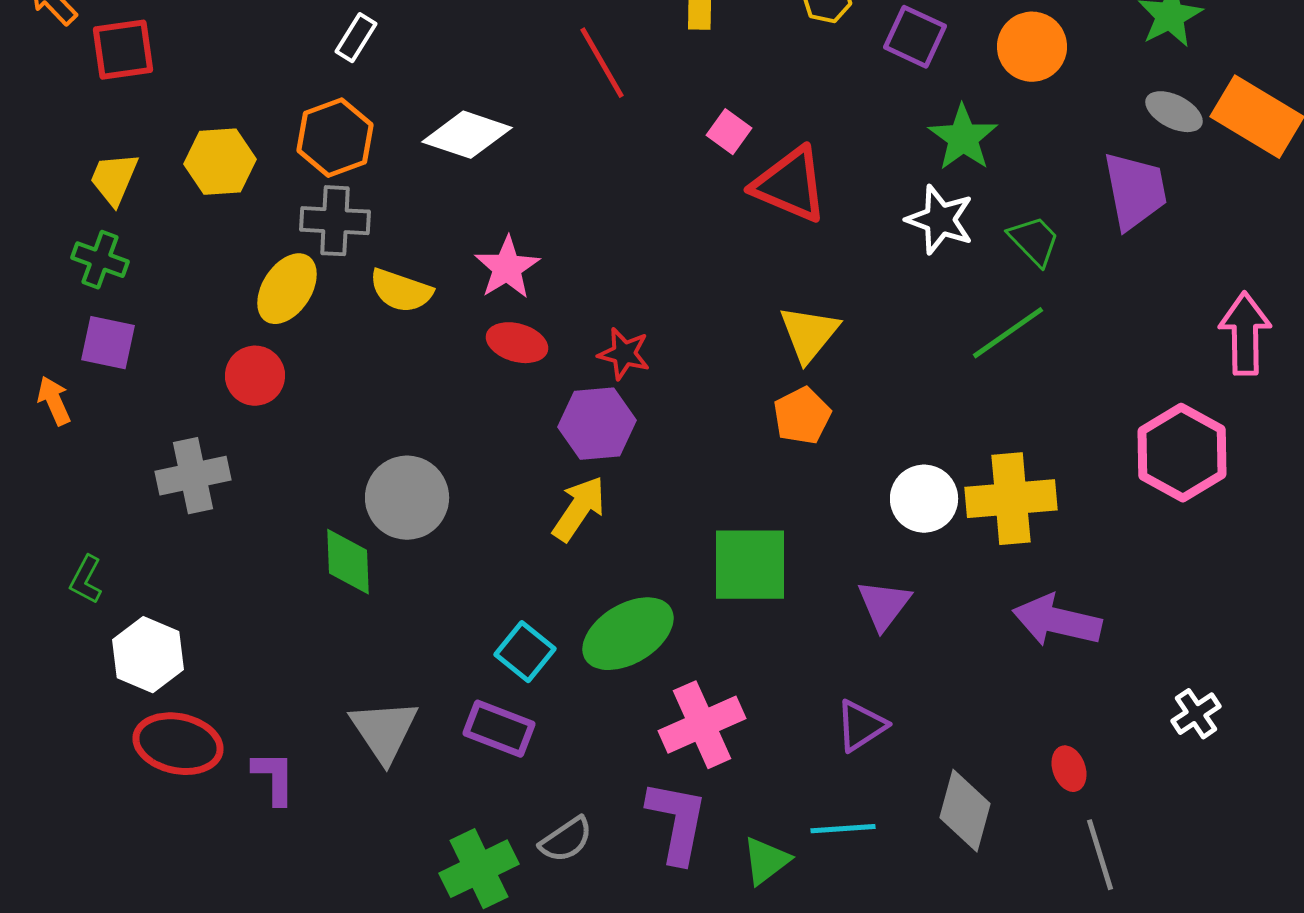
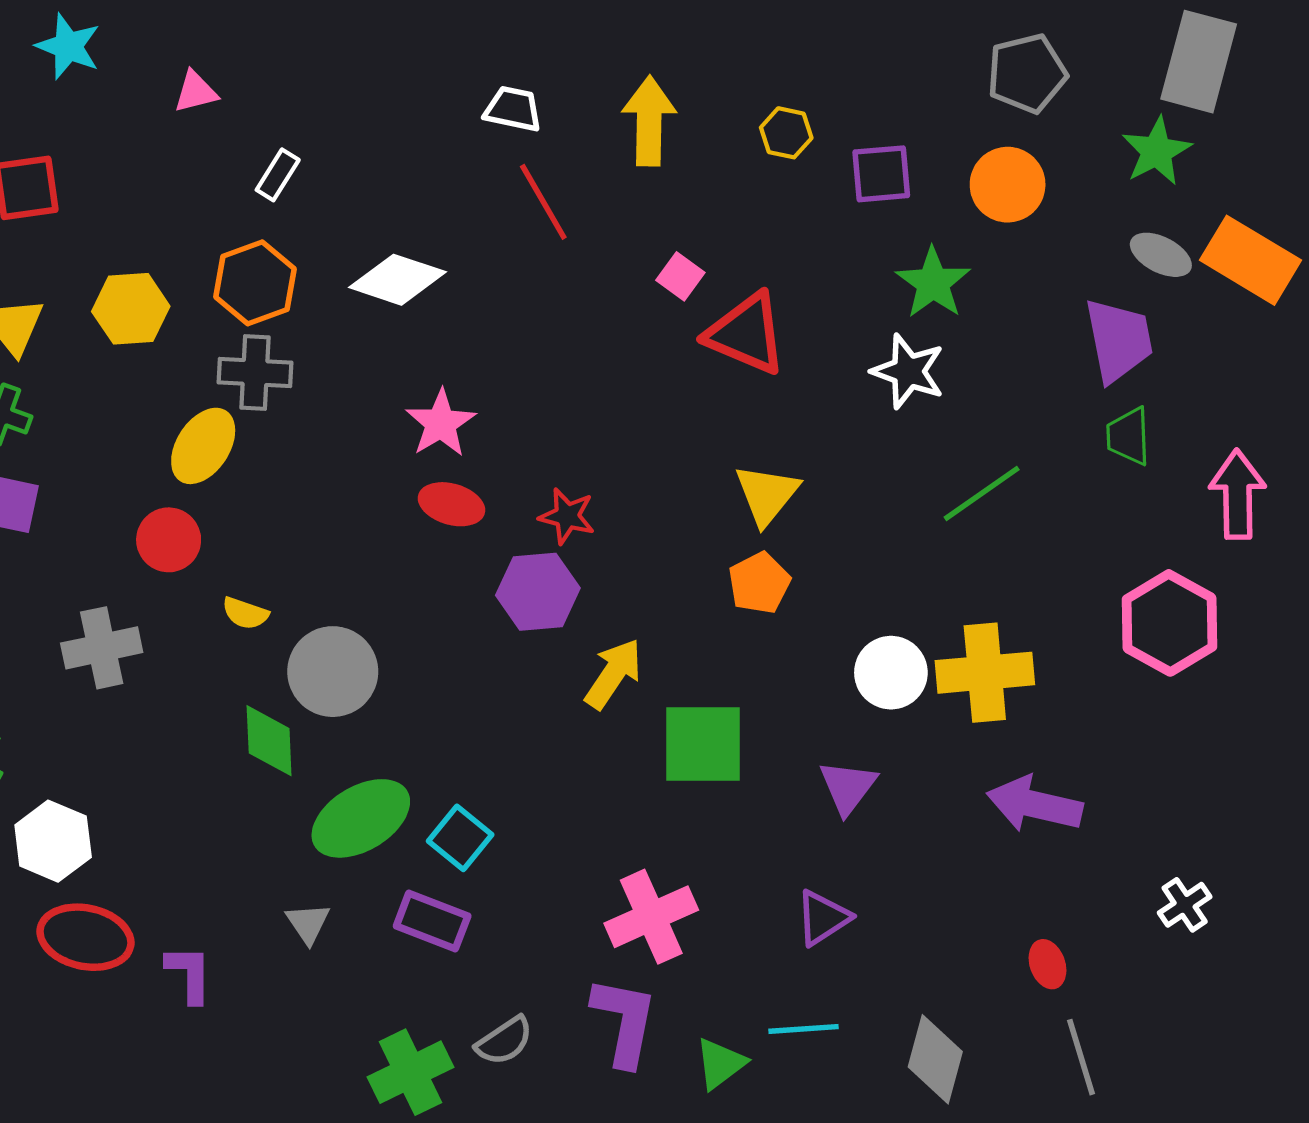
purple square: (915, 37) -> (881, 174), turned -30
green trapezoid: (1034, 241) -> (1128, 436), moved, turned -138
yellow semicircle: (401, 291) -> (245, 613), moved, size x0.7
yellow arrow: (579, 509) -> (613, 674), moved
green ellipse: (628, 634) -> (361, 818), moved
gray triangle: (384, 731) -> (308, 923), size x0.6
gray diamond: (965, 811) -> (935, 1059), moved

